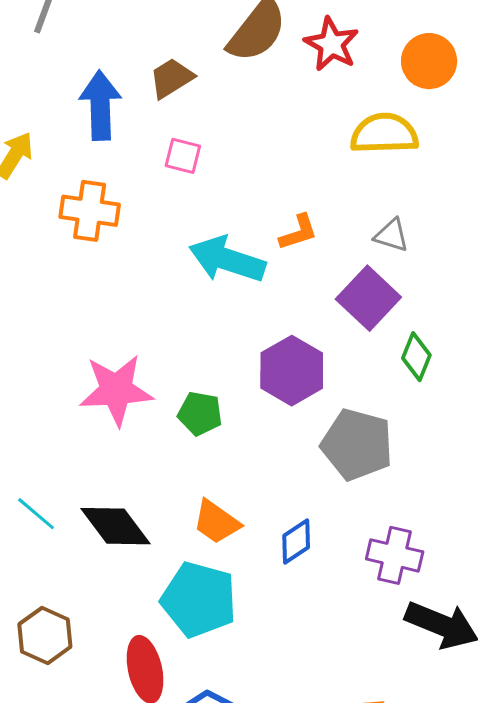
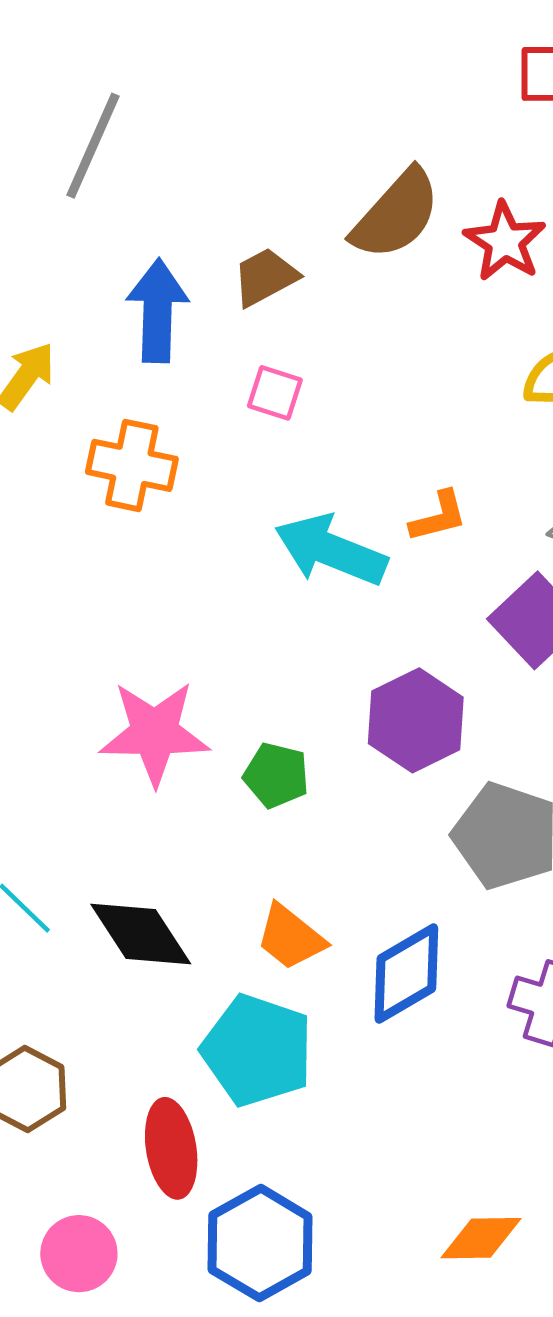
blue diamond: (296, 541) -> (406, 973), size x1.5

